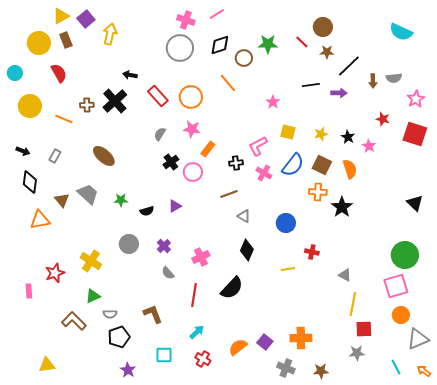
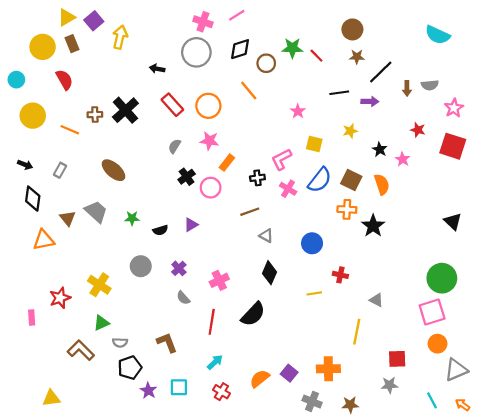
red line: (302, 42) -> (316, 56), moved
black arrow: (130, 75) -> (157, 69), moved
yellow star: (321, 134) -> (350, 131), moved
yellow line: (353, 304) -> (357, 332), moved
purple star: (128, 370) -> (148, 391), moved

